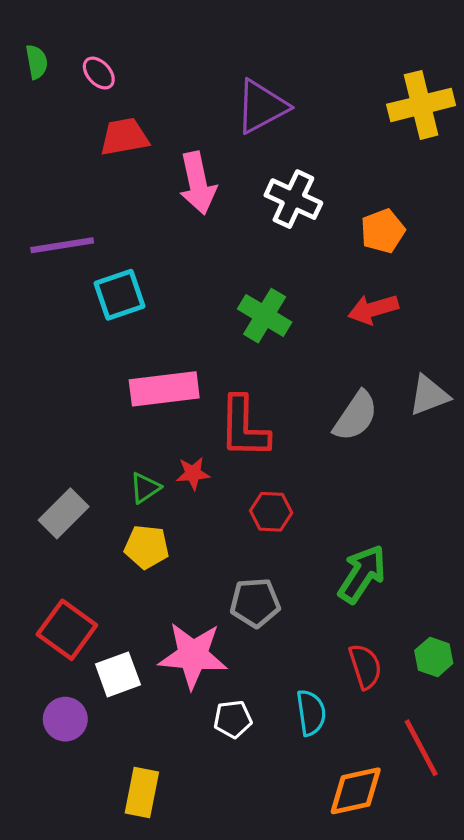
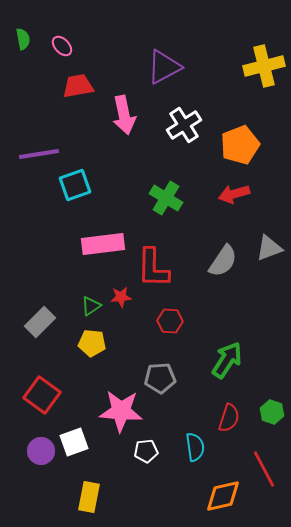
white cross: (293, 199) -> (184, 125), turned 32
orange pentagon: (383, 231) -> (240, 145), size x1.4
red semicircle: (365, 666) -> (229, 418), turned 36
white square: (118, 674) -> (74, 442), moved

